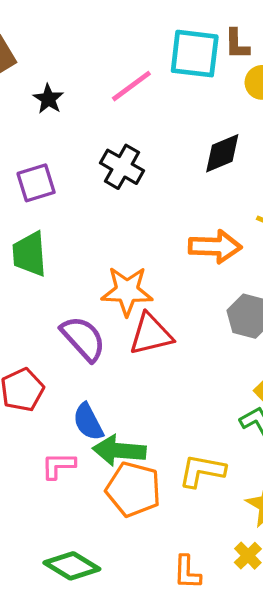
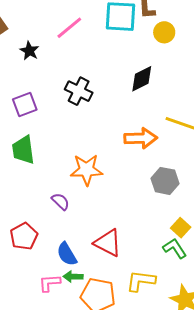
pink line: (131, 86) -> (69, 28), moved
red triangle: (151, 334) -> (108, 243), moved, turned 44
purple semicircle: (83, 339) -> (61, 201), size x0.6
green arrow: (119, 451) -> (73, 277), moved, size x0.6

